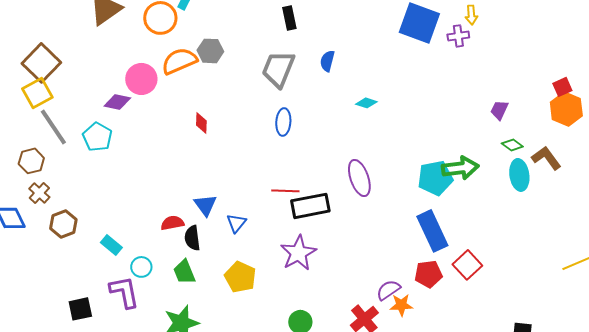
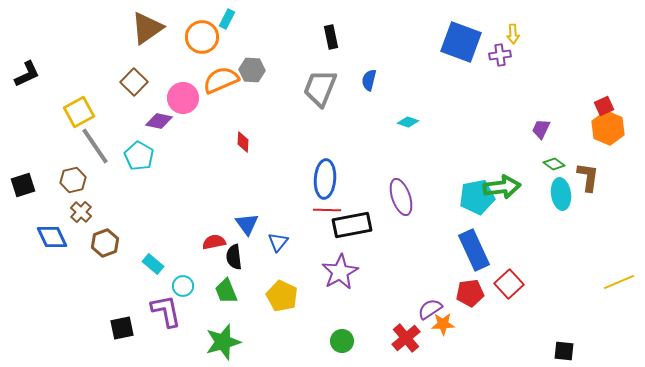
brown square: (41, 63) -> (134, 82), moved, size x0.7
blue ellipse: (283, 122) -> (325, 179), moved, size x1.4
brown L-shape: (546, 158) -> (588, 177), turned 44

